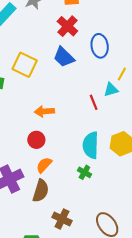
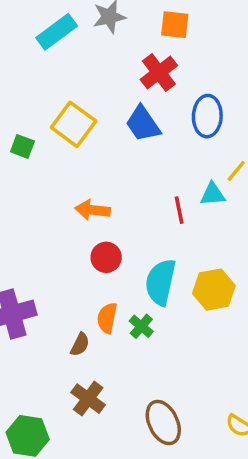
red circle: (36, 140) -> (106, 257), moved
orange semicircle: (44, 165) -> (107, 318), moved, turned -42
brown semicircle: (41, 191) -> (80, 345), moved, size x0.6

